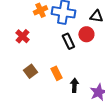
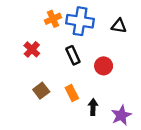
red circle: (86, 34) -> (104, 66), moved
black rectangle: (68, 41) -> (73, 55), moved

